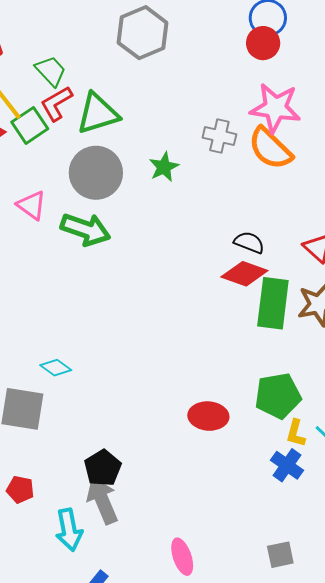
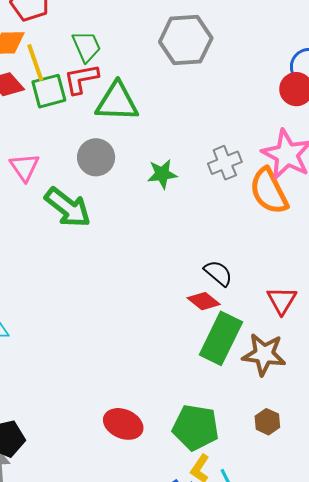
gray cross: (219, 136) -> (225, 163), turned 36
gray circle: (96, 173) -> (96, 157), size x0.7
red diamond: (244, 274) -> (204, 301), size x0.7

